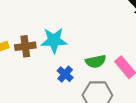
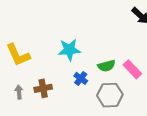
brown cross: (25, 46) -> (43, 88), moved

